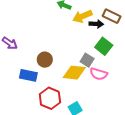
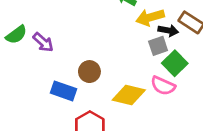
gray square: (87, 60) -> (158, 46), moved, turned 32
pink semicircle: (99, 74) -> (163, 86), moved

